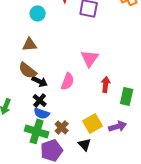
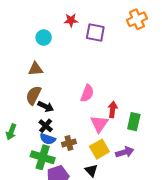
pink triangle: (90, 58) -> (99, 124), moved
brown semicircle: (28, 70) -> (33, 95), turned 78
pink semicircle: (68, 81) -> (87, 93), moved
brown cross: (62, 127) -> (69, 143), moved, turned 32

